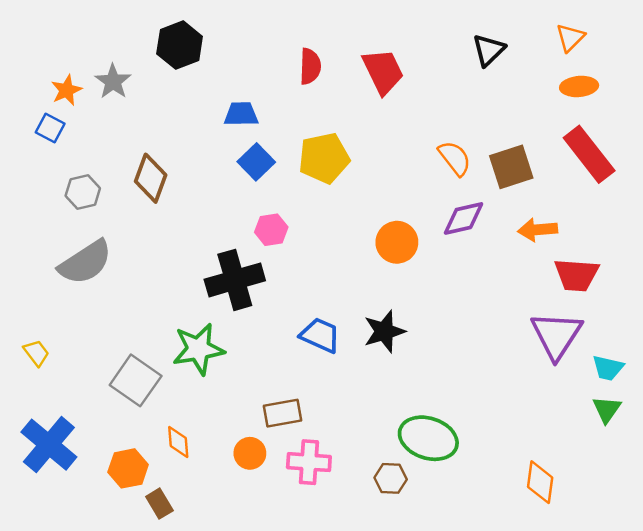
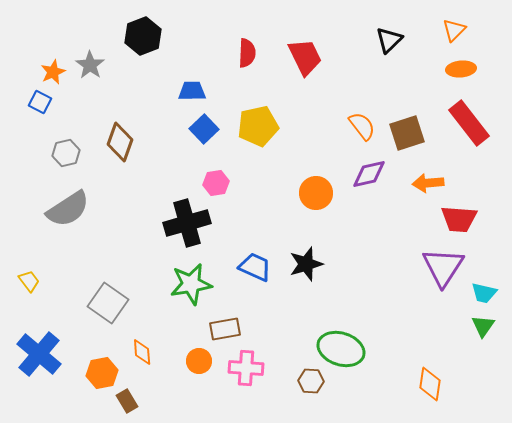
green star: (198, 349) -> (191, 284), moved

